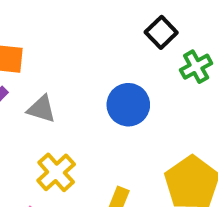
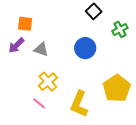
black square: (161, 32) -> (94, 11), moved

